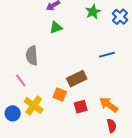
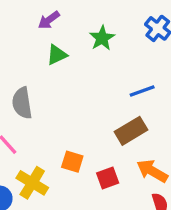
green star: (93, 12) -> (102, 38), moved
brown rectangle: (77, 79) -> (131, 131), moved

